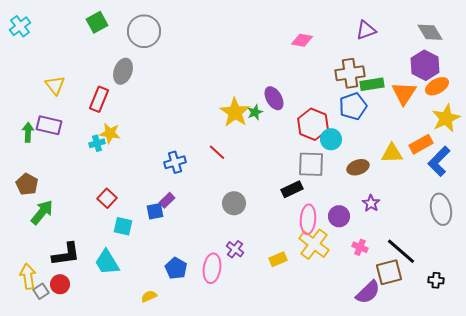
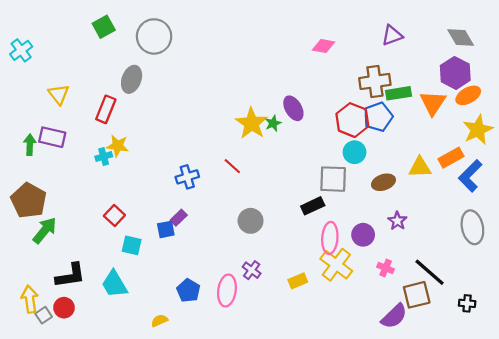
cyan cross: (20, 26) -> (21, 50), moved
red hexagon: (313, 124) -> (352, 120), moved
brown pentagon: (27, 184) -> (29, 200), size x1.5

